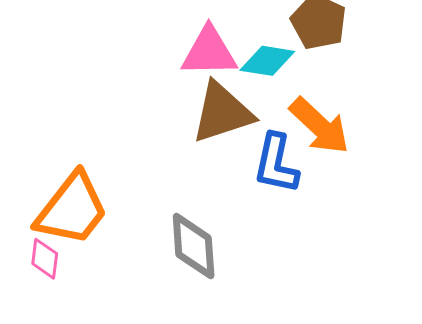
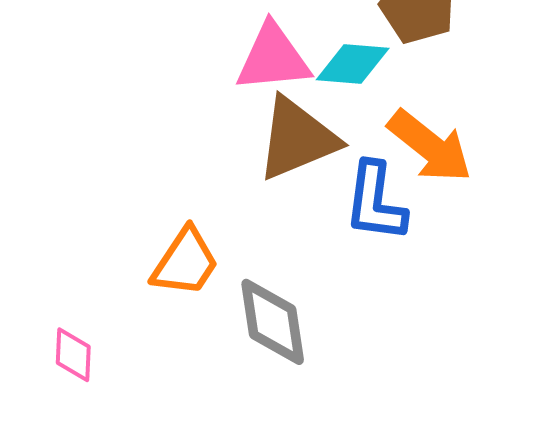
orange trapezoid: (72, 209) -> (185, 262), moved, size x0.7

